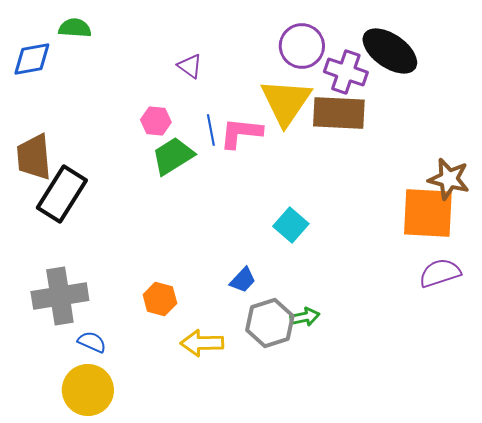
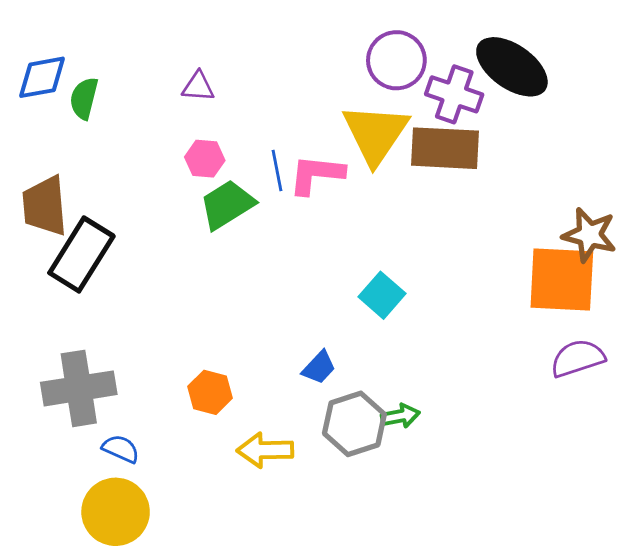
green semicircle: (75, 28) -> (84, 98), moved, turned -80
purple triangle: (190, 66) -> (198, 87), moved, turned -32

